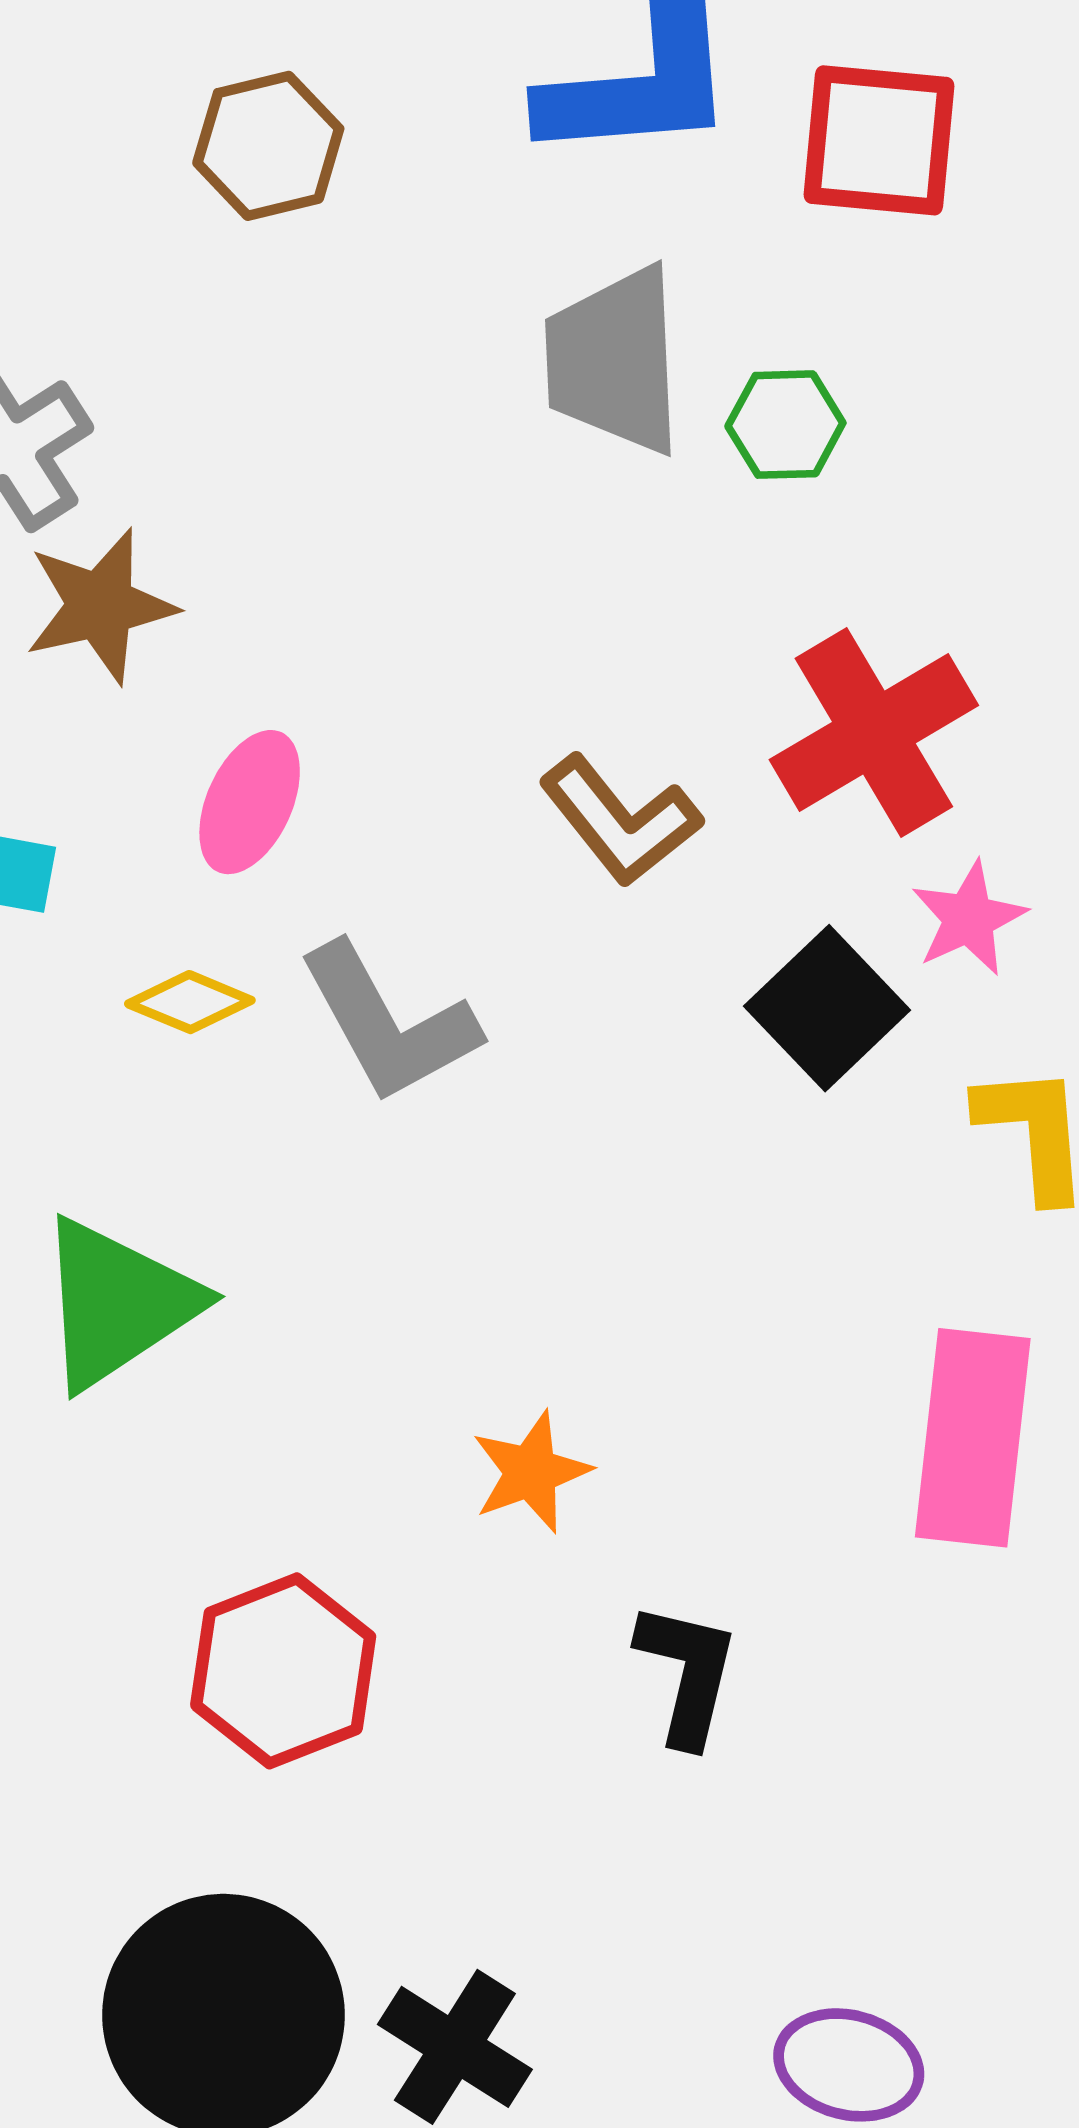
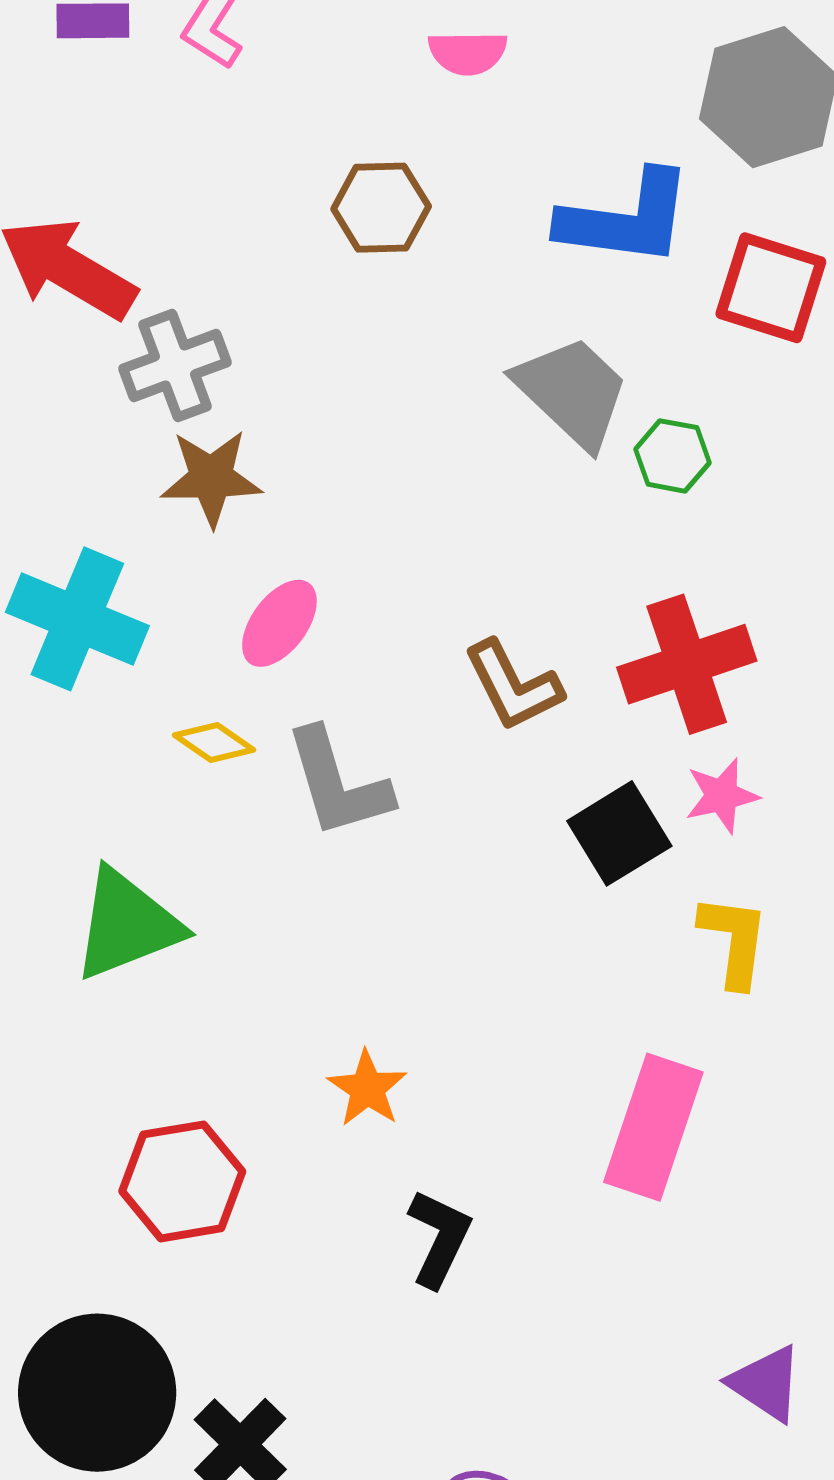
gray trapezoid: (614, 360) -> (572, 392), turned 124
orange star: (531, 1472) -> (367, 1089), turned -30

